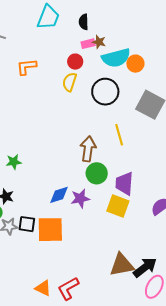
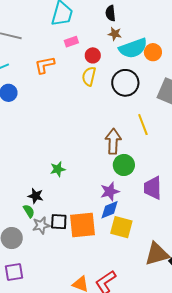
black semicircle: (84, 22) -> (111, 13), moved
pink rectangle: (88, 44) -> (71, 42), moved
green star: (14, 162) -> (58, 169), moved
purple trapezoid: (124, 184) -> (153, 188), moved
blue diamond: (59, 195) -> (110, 210), moved
yellow square: (118, 206) -> (121, 227), moved

